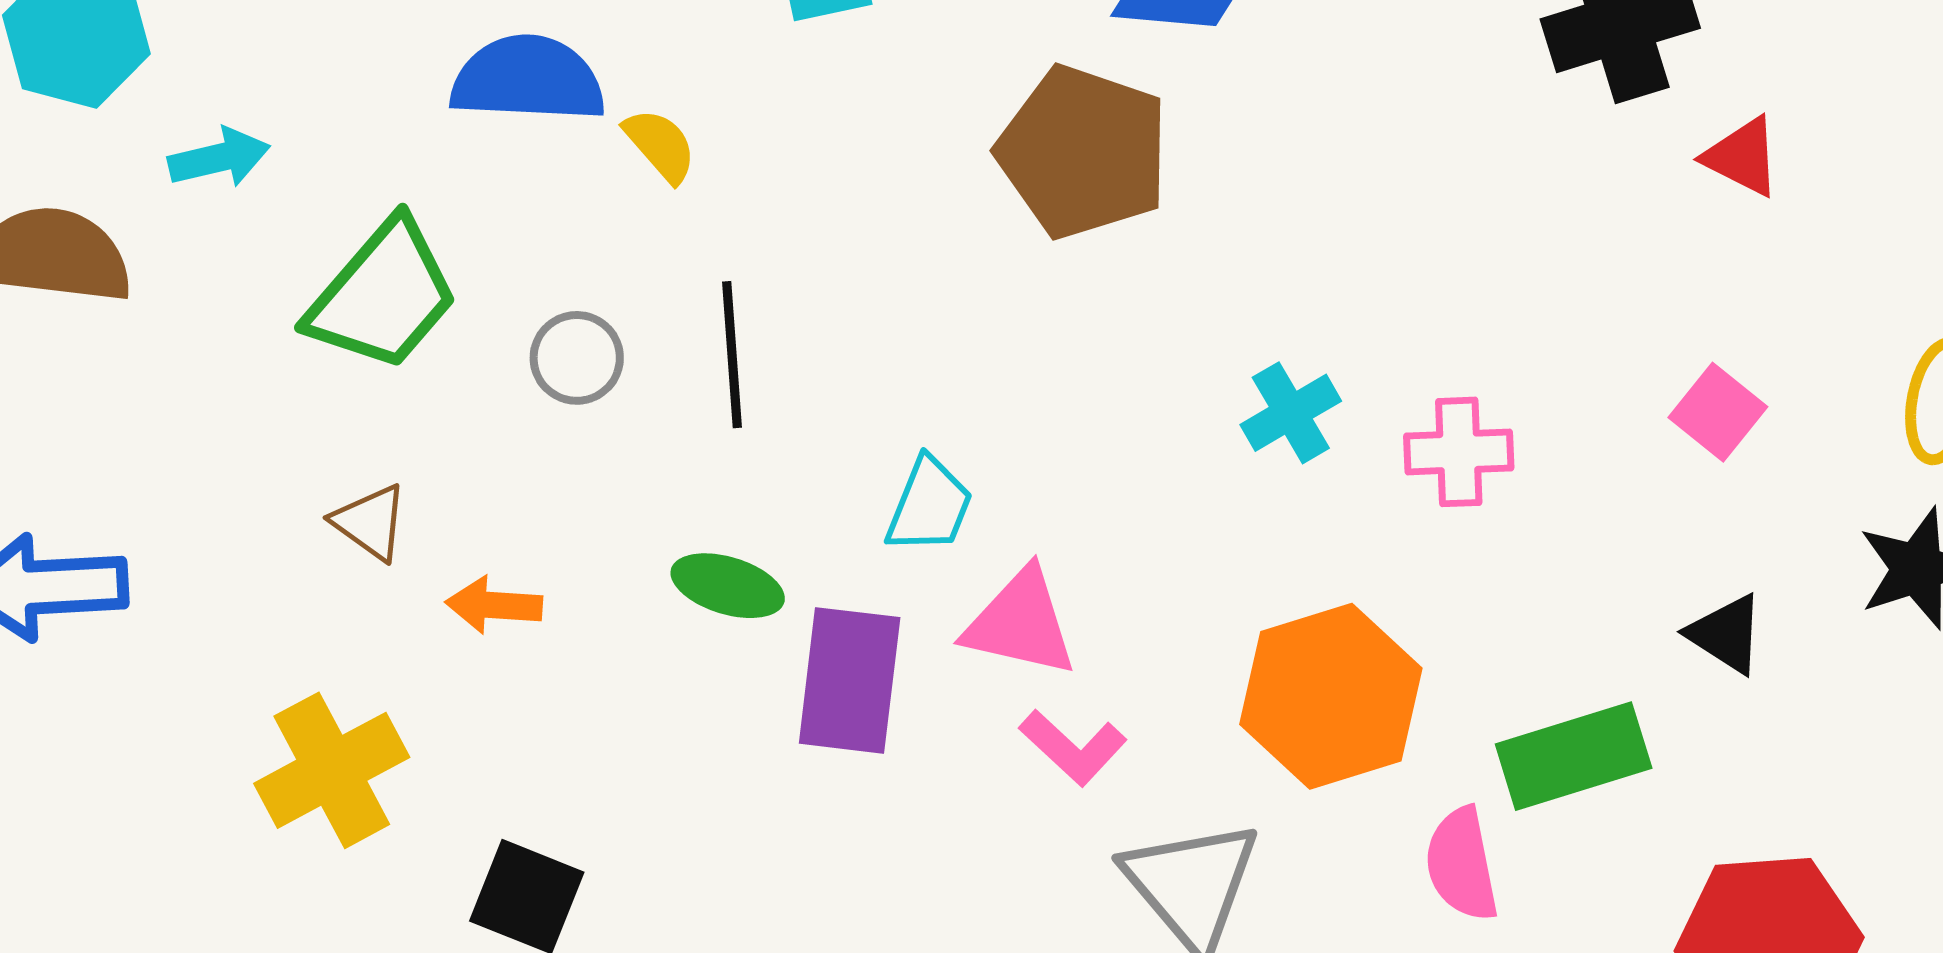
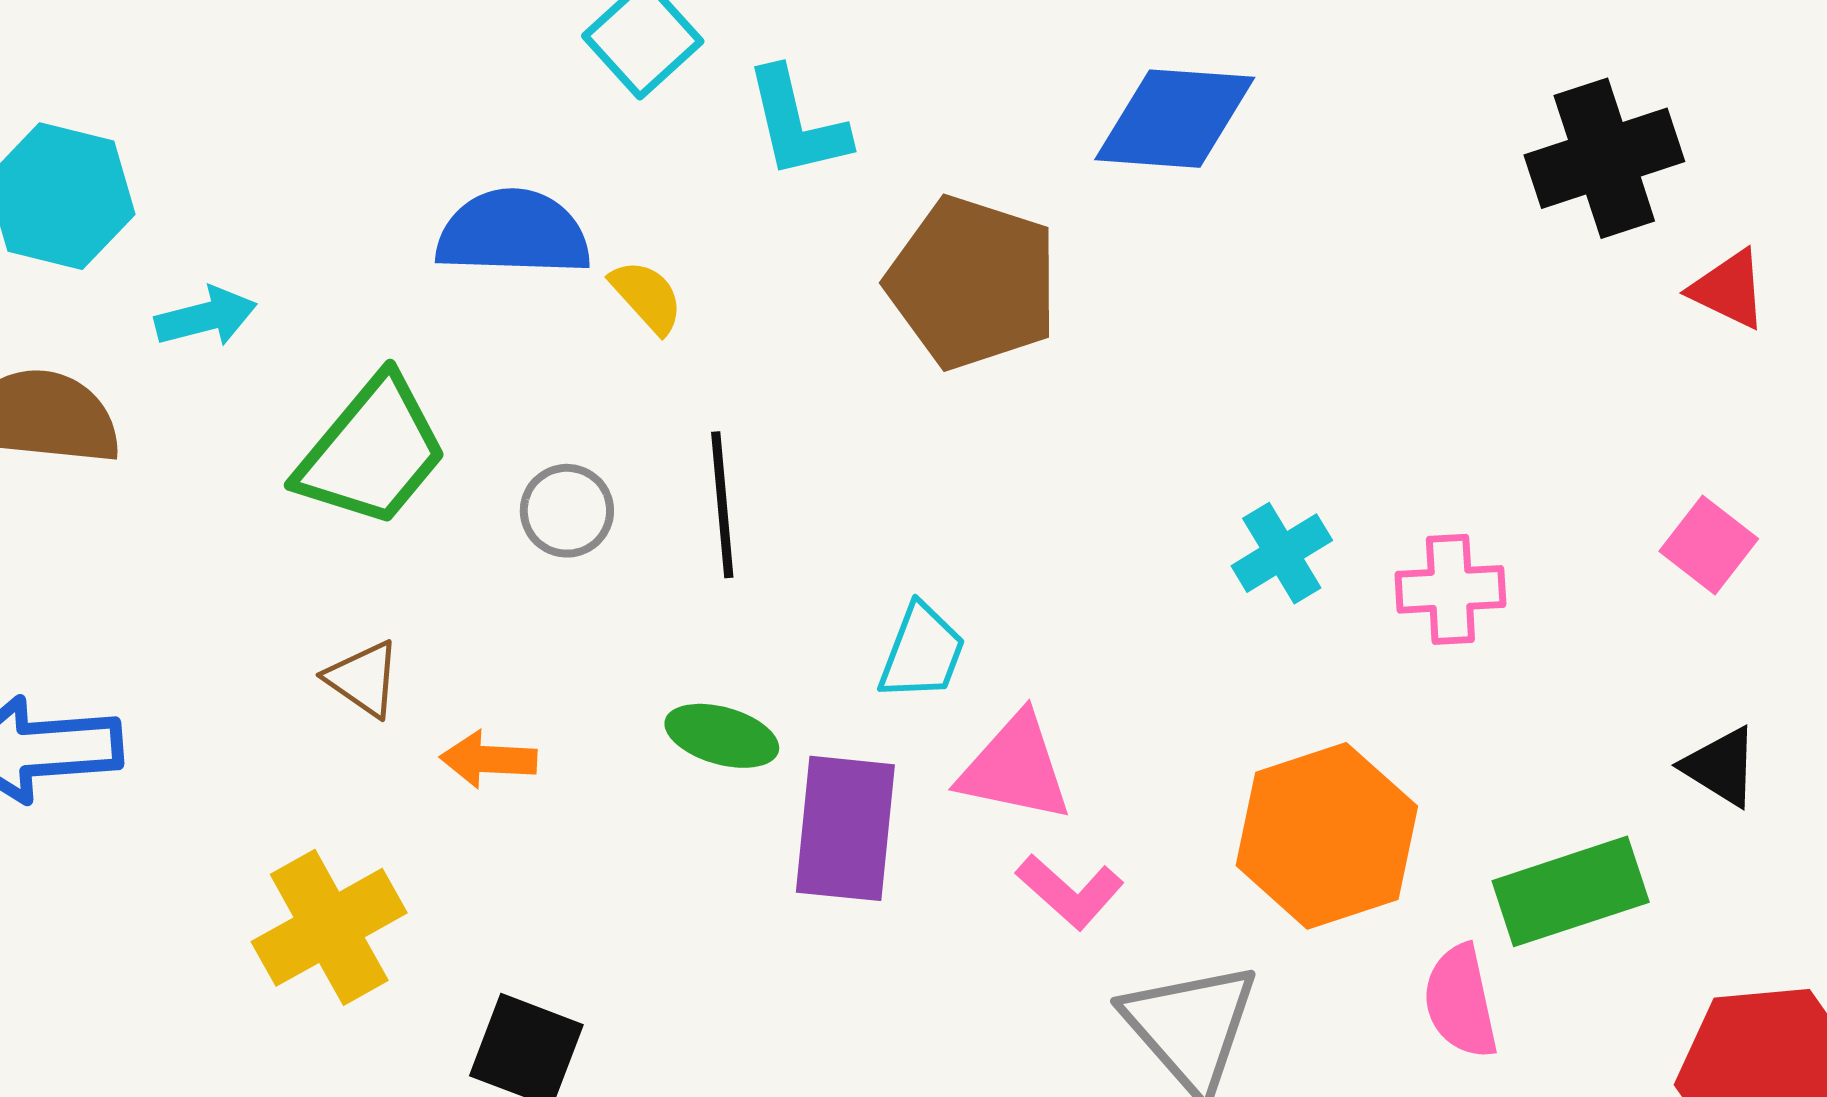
brown pentagon: (1083, 152) -> (973, 283), moved

